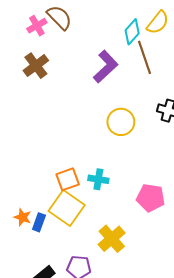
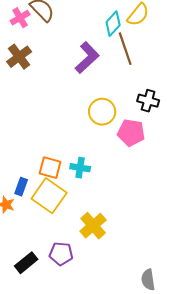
orange square: (68, 179) -> (50, 168), turned 35
pink pentagon: (151, 198) -> (131, 133), moved
blue rectangle: (39, 222) -> (21, 187), moved

